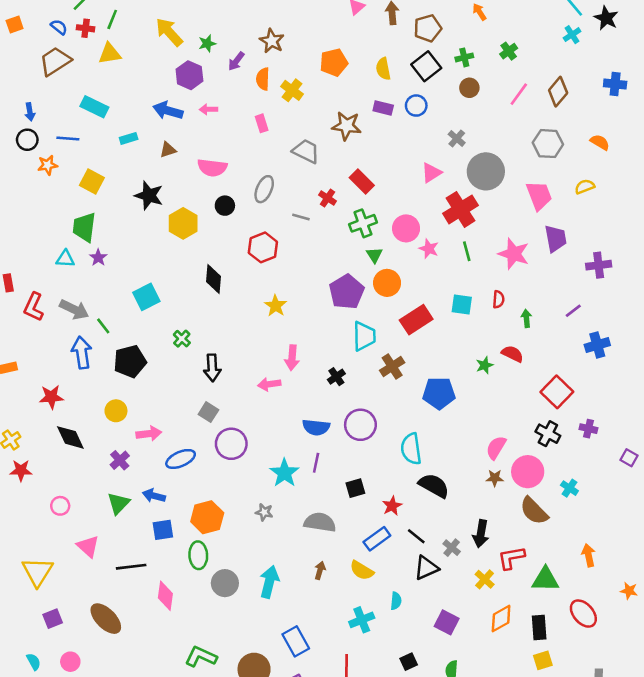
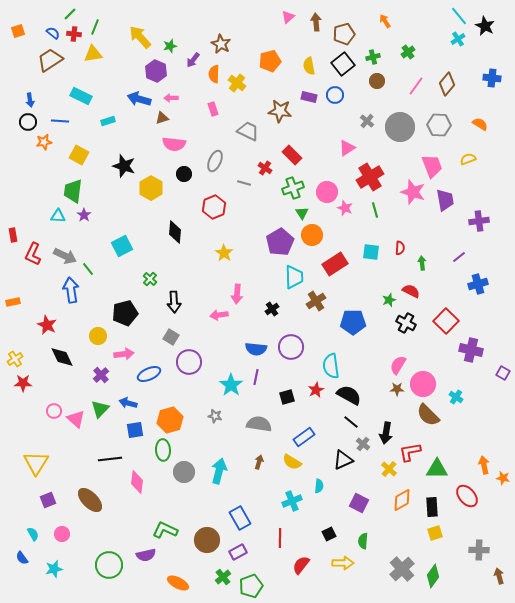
brown triangle: (168, 150) -> (162, 118), moved
gray circle: (486, 171) -> (400, 127), moved
pink star: (514, 254) -> (413, 192), moved
black pentagon: (130, 361) -> (125, 313), moved
red star: (51, 397) -> (47, 325), turned 30
purple cross: (588, 429) -> (471, 350), size x1.6
black cross: (548, 434) -> (406, 323), moved
red star: (392, 506) -> (316, 390), moved
black line: (416, 536) -> (351, 422), moved
pink triangle: (88, 546) -> (76, 419), moved
orange arrow: (588, 555) -> (484, 465), moved

